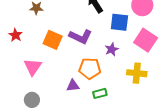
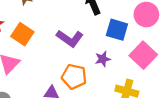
orange square: (53, 40) -> (22, 34), moved

